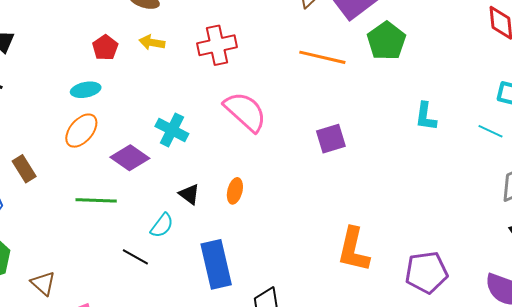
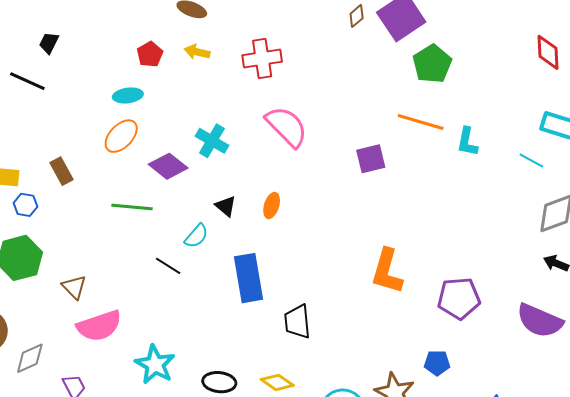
orange line: (322, 57) -> (421, 122), moved

